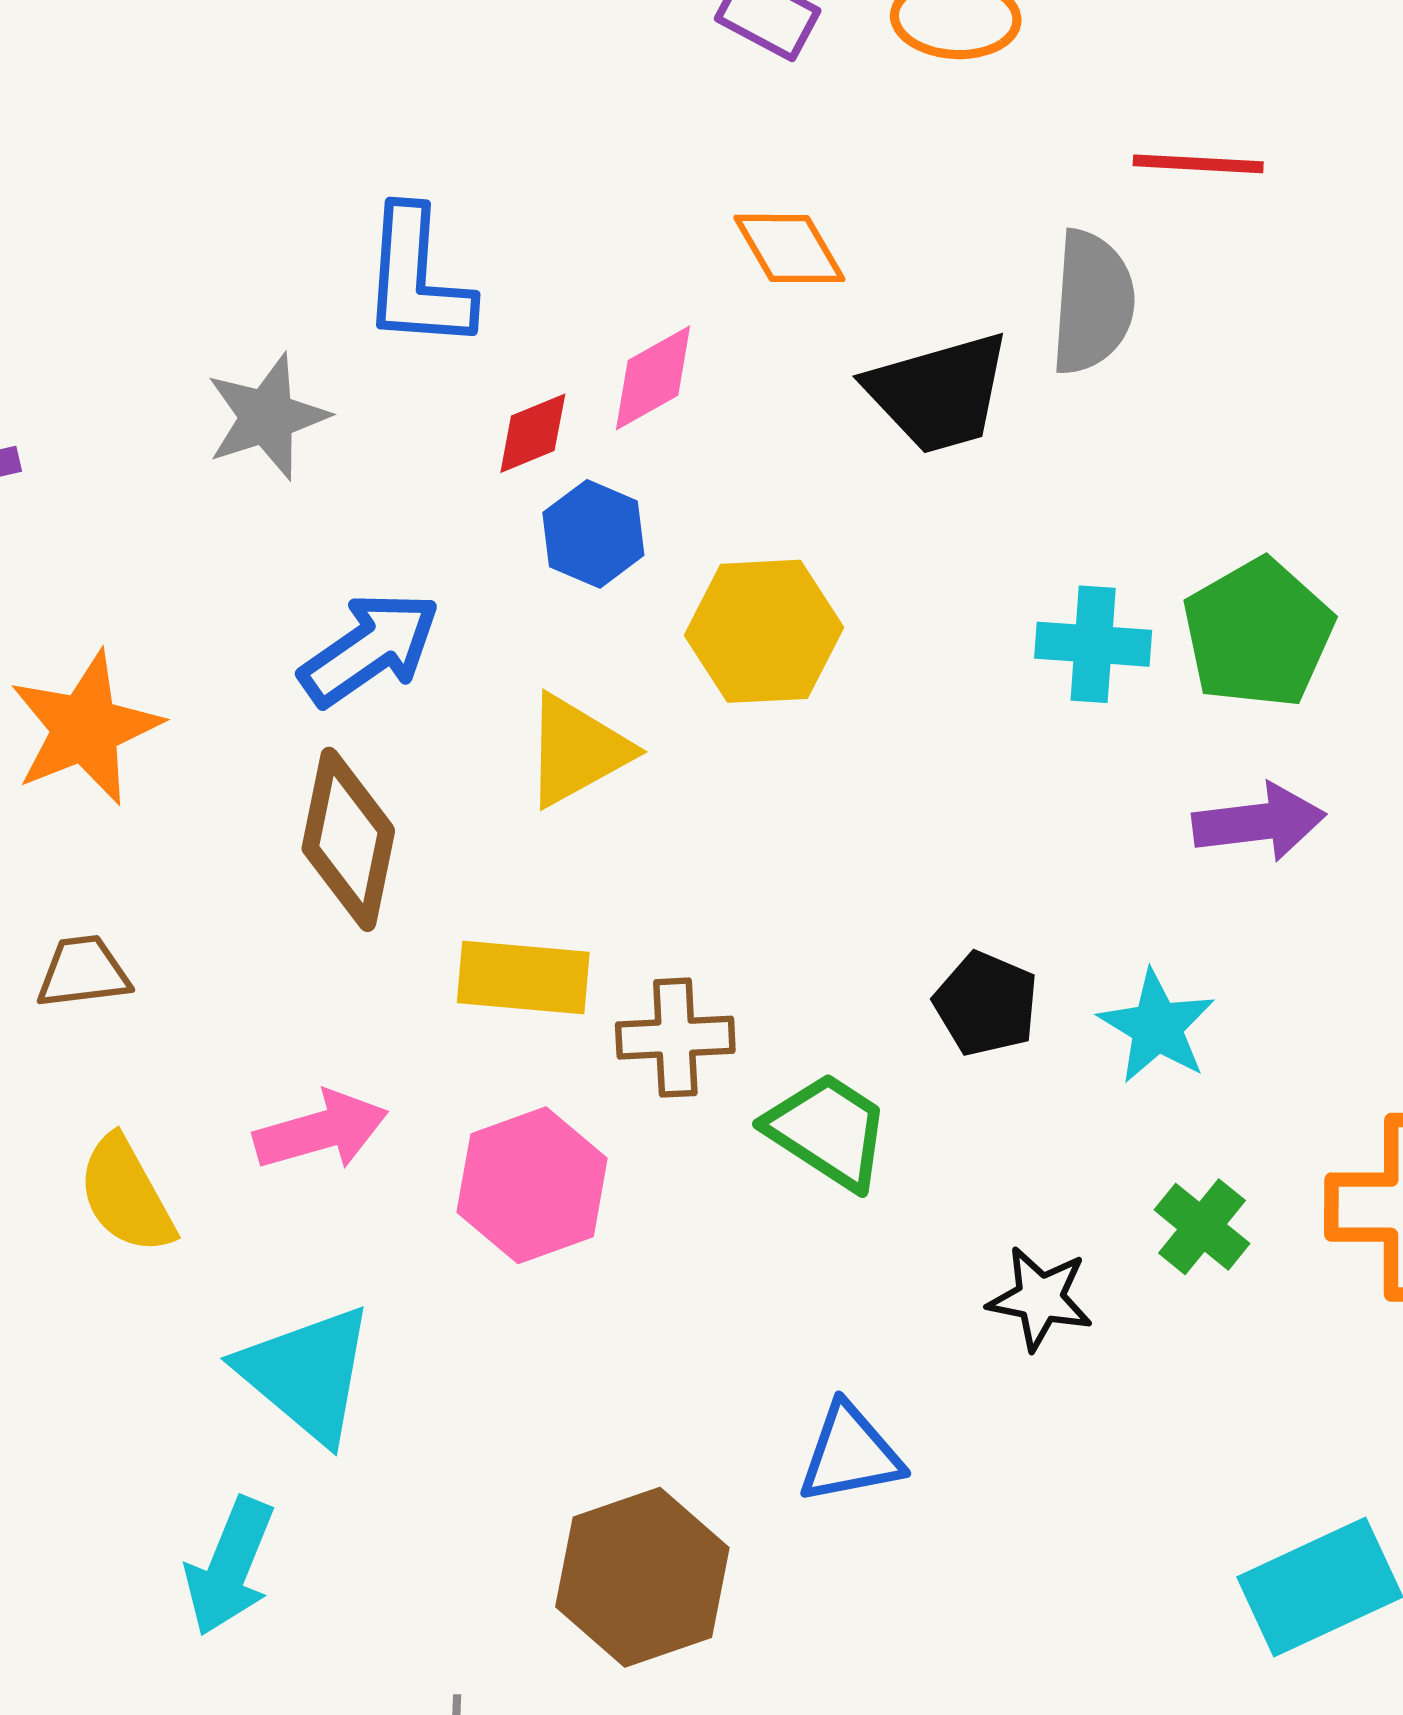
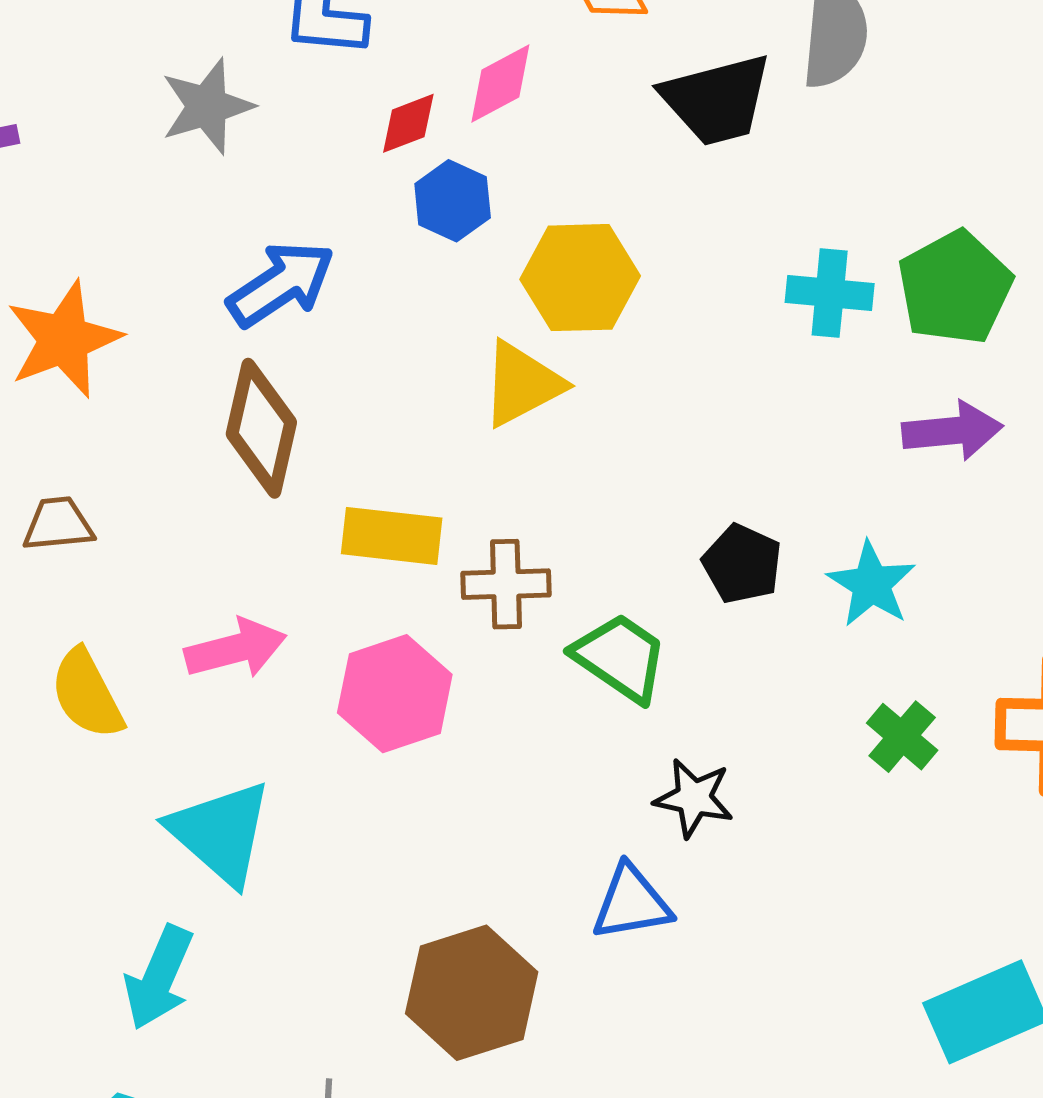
yellow triangle: (577, 750) -> (522, 384), moved
black star: (1040, 1298) -> (694, 798), moved

